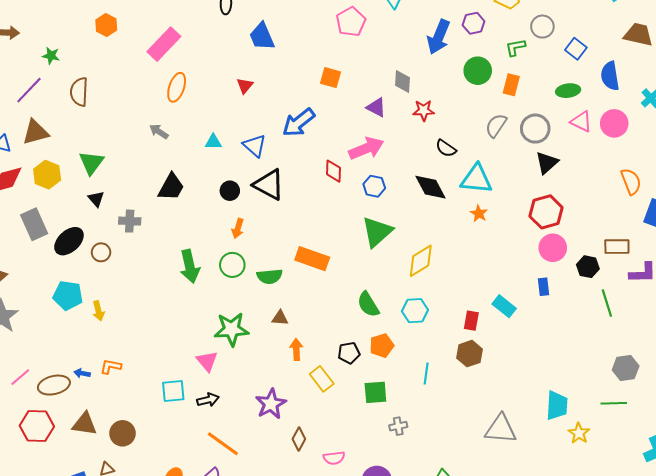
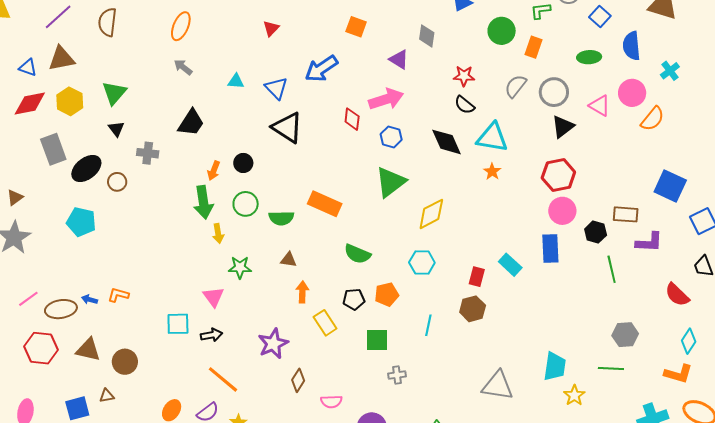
orange ellipse: (177, 87) -> (181, 26), moved
red star: (424, 110) -> (464, 76), moved
pink triangle: (581, 122) -> (600, 106), moved
orange semicircle: (631, 181) -> (653, 119), moved, turned 56
black circle: (230, 191) -> (243, 163), moved
orange arrow: (238, 228) -> (214, 171), moved
blue rectangle: (544, 287) -> (550, 249), size x1.6
green semicircle: (368, 304) -> (357, 254), moved, turned -40
yellow arrow: (98, 311) -> (218, 233), moved
green star: (232, 329) -> (240, 267), size x0.7

